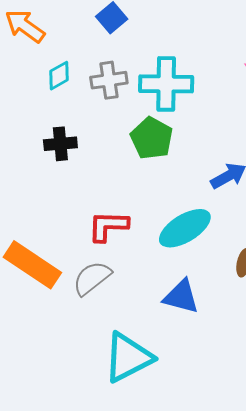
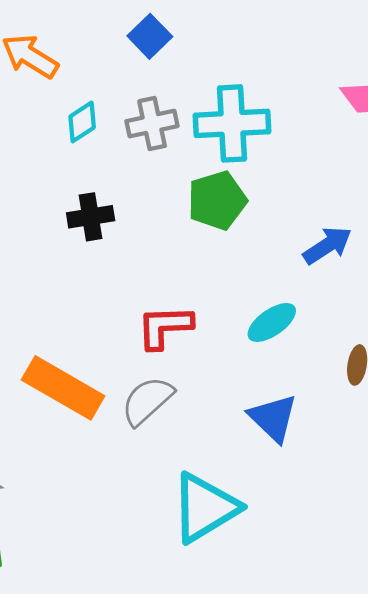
green pentagon: (152, 138) -> (217, 200), turned 30
cyan ellipse: (185, 228) -> (272, 322), size x0.7
blue triangle: (181, 297) -> (273, 418), turned 33

